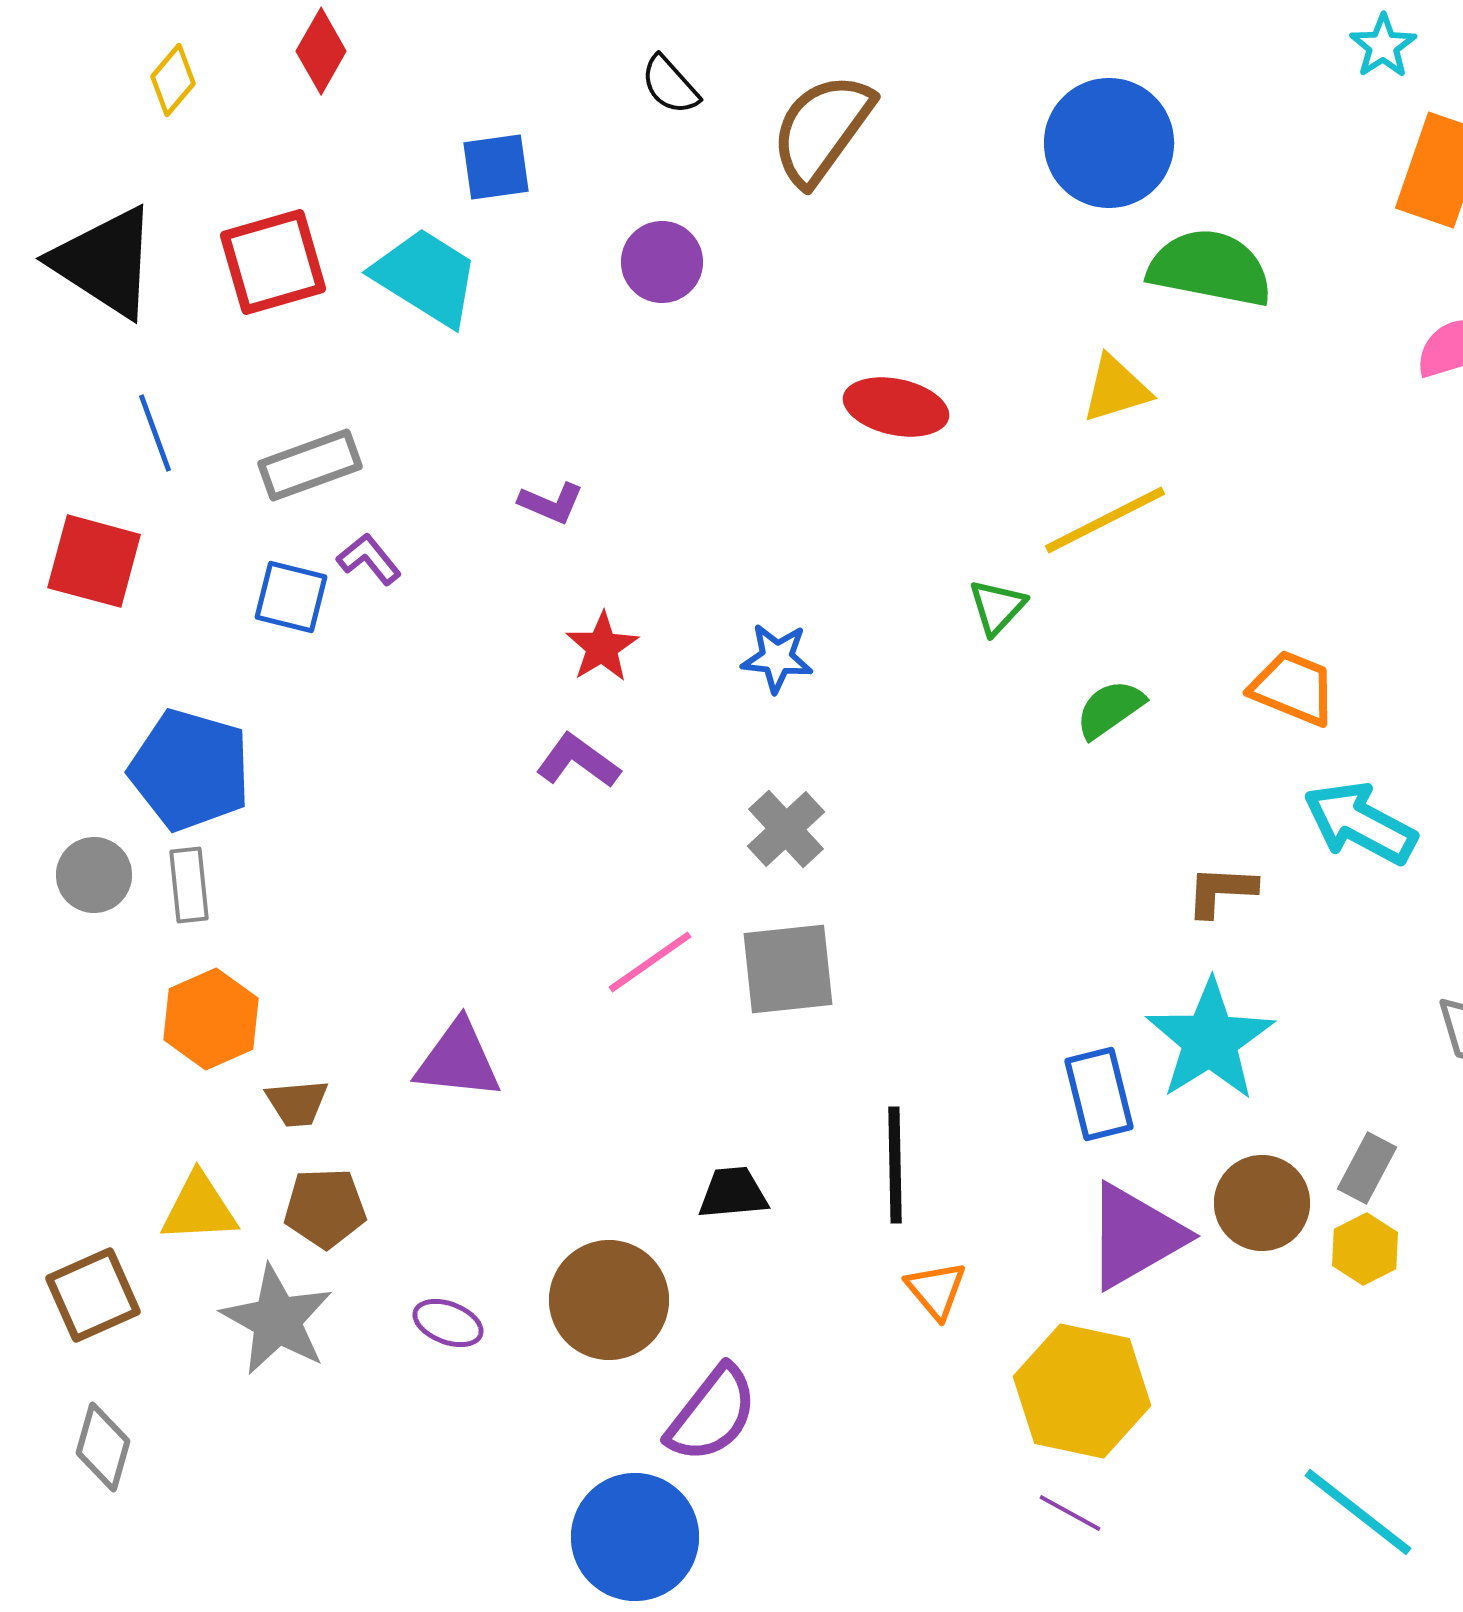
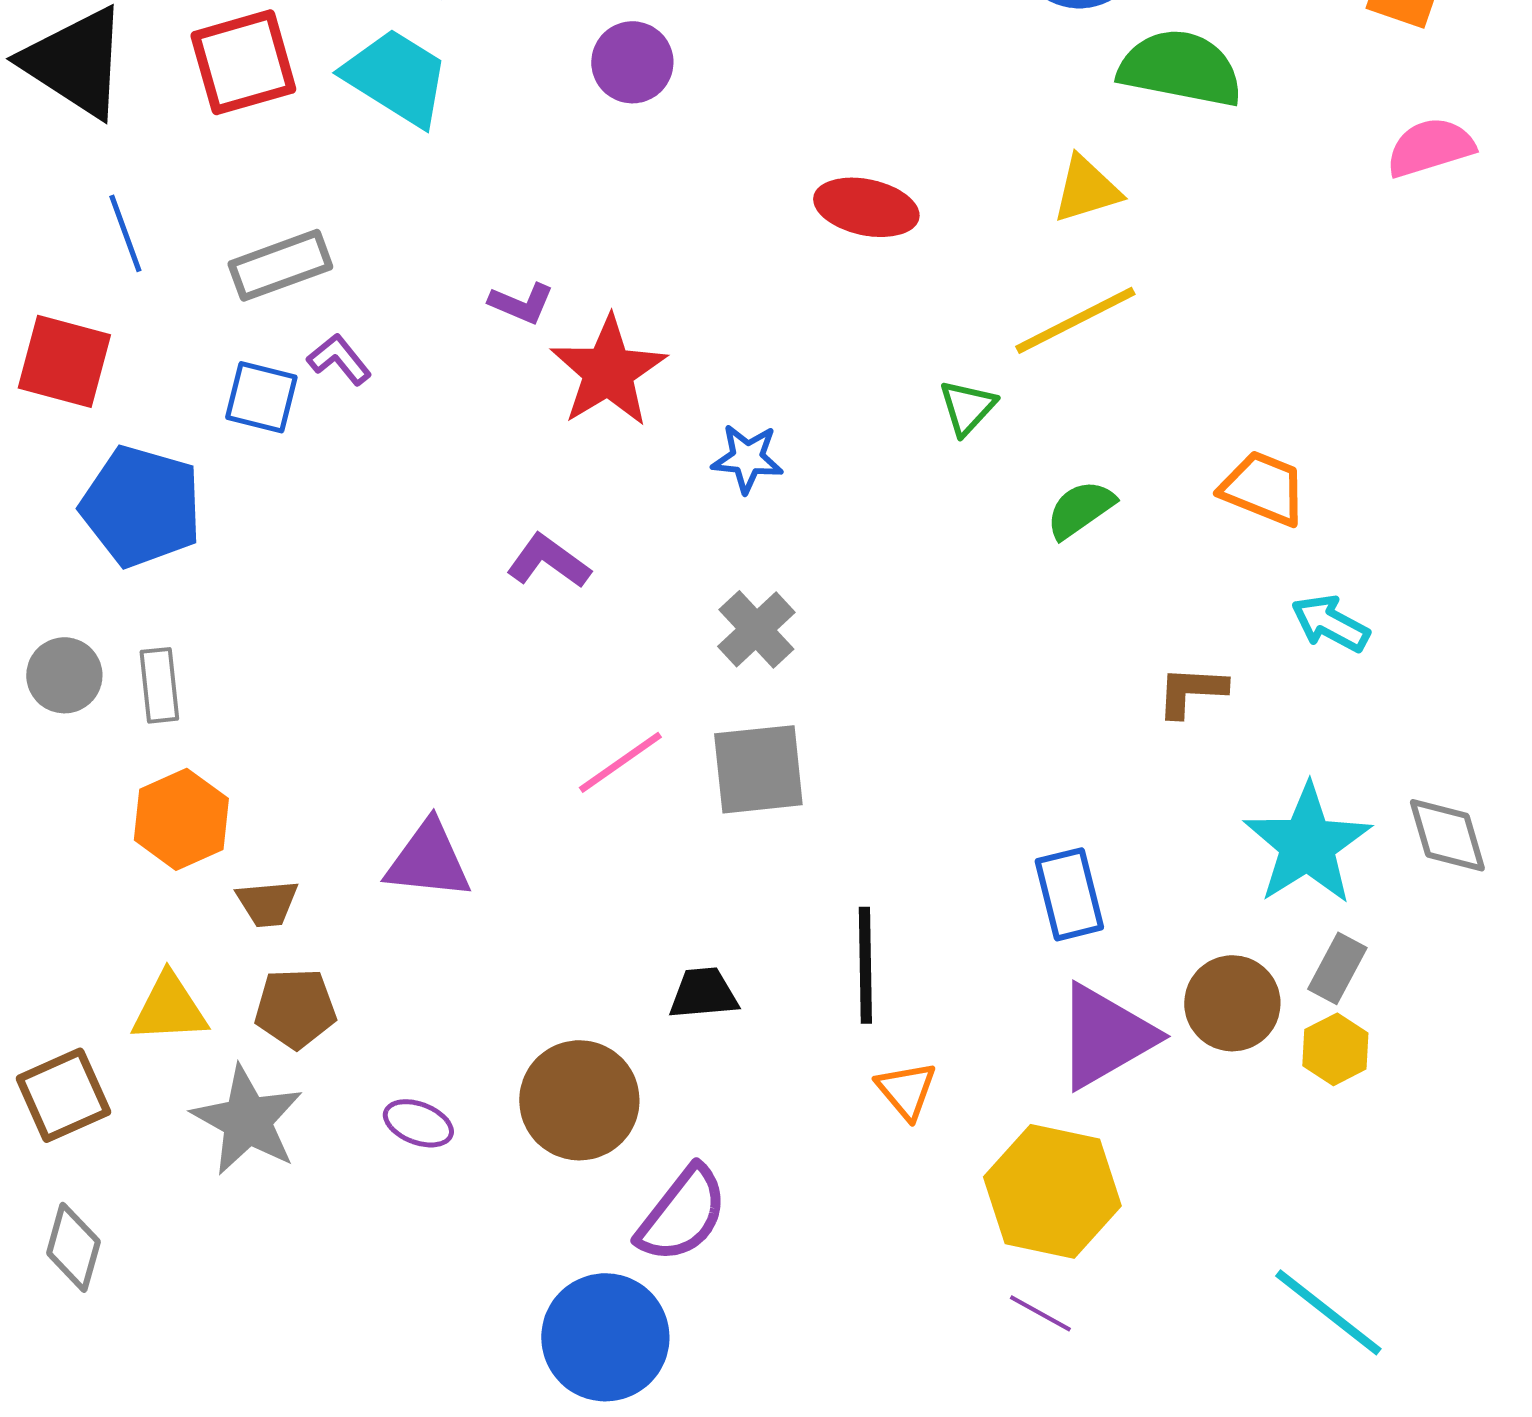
red star: (602, 647) -> (608, 371), moved, size x1.6
blue pentagon: (190, 770) -> (141, 506), moved
cyan arrow: (1360, 823) -> (1330, 623), size x0.7
cyan star: (1210, 1040) -> (1307, 844), moved

